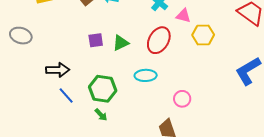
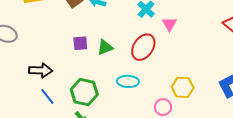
pink triangle: (183, 16) -> (169, 24), turned 42
yellow hexagon: (203, 35) -> (183, 87), moved

